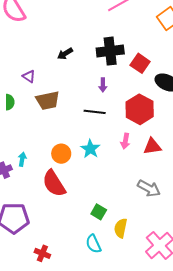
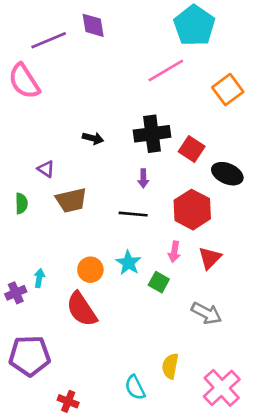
black arrow: (65, 54) -> (93, 138), turned -133
red triangle: (152, 146) -> (210, 258), turned -36
green square: (99, 212) -> (159, 282), moved

